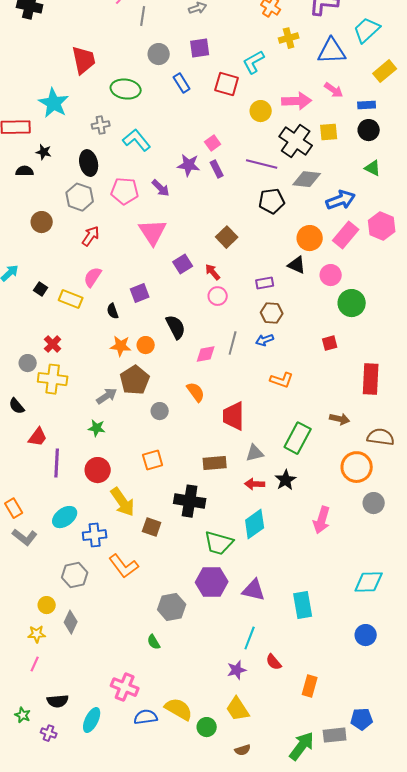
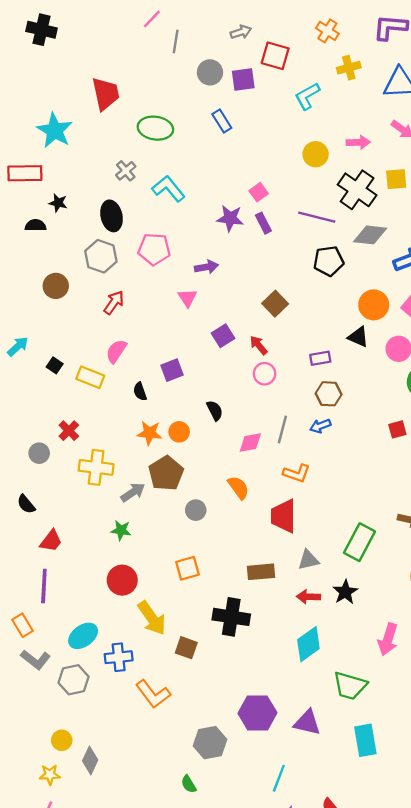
gray circle: (159, 54) -> (210, 72), moved
red square: (227, 84) -> (275, 56), moved
pink arrow: (297, 101) -> (358, 142), size x0.7
cyan star: (54, 103) -> (55, 130), moved
gray cross: (101, 125) -> (126, 171), turned -30
purple arrow: (161, 188) -> (206, 267), moved, turned -54
pink triangle: (153, 232) -> (187, 298), size x0.6
black semicircle: (176, 327) -> (215, 410), size x0.7
yellow cross: (53, 379) -> (96, 467), moved
orange L-shape: (282, 380) -> (297, 473), moved
purple line: (57, 463) -> (44, 586), moved
green trapezoid: (219, 543) -> (350, 686), moved
gray hexagon: (75, 575) -> (74, 680), moved
cyan line: (250, 638) -> (279, 778), moved

